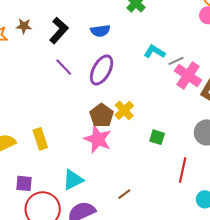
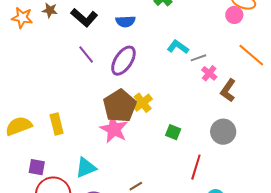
black L-shape: (59, 30) -> (84, 18), turned 84
pink cross: (188, 75) -> (209, 73), size x0.6
brown pentagon: (102, 115) -> (120, 106), size x1.4

